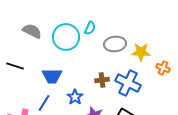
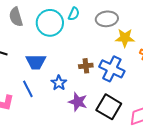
gray semicircle: (32, 31) -> (16, 17), turned -132
gray ellipse: (115, 44) -> (107, 19), moved
blue line: (44, 103) -> (28, 89), turned -60

